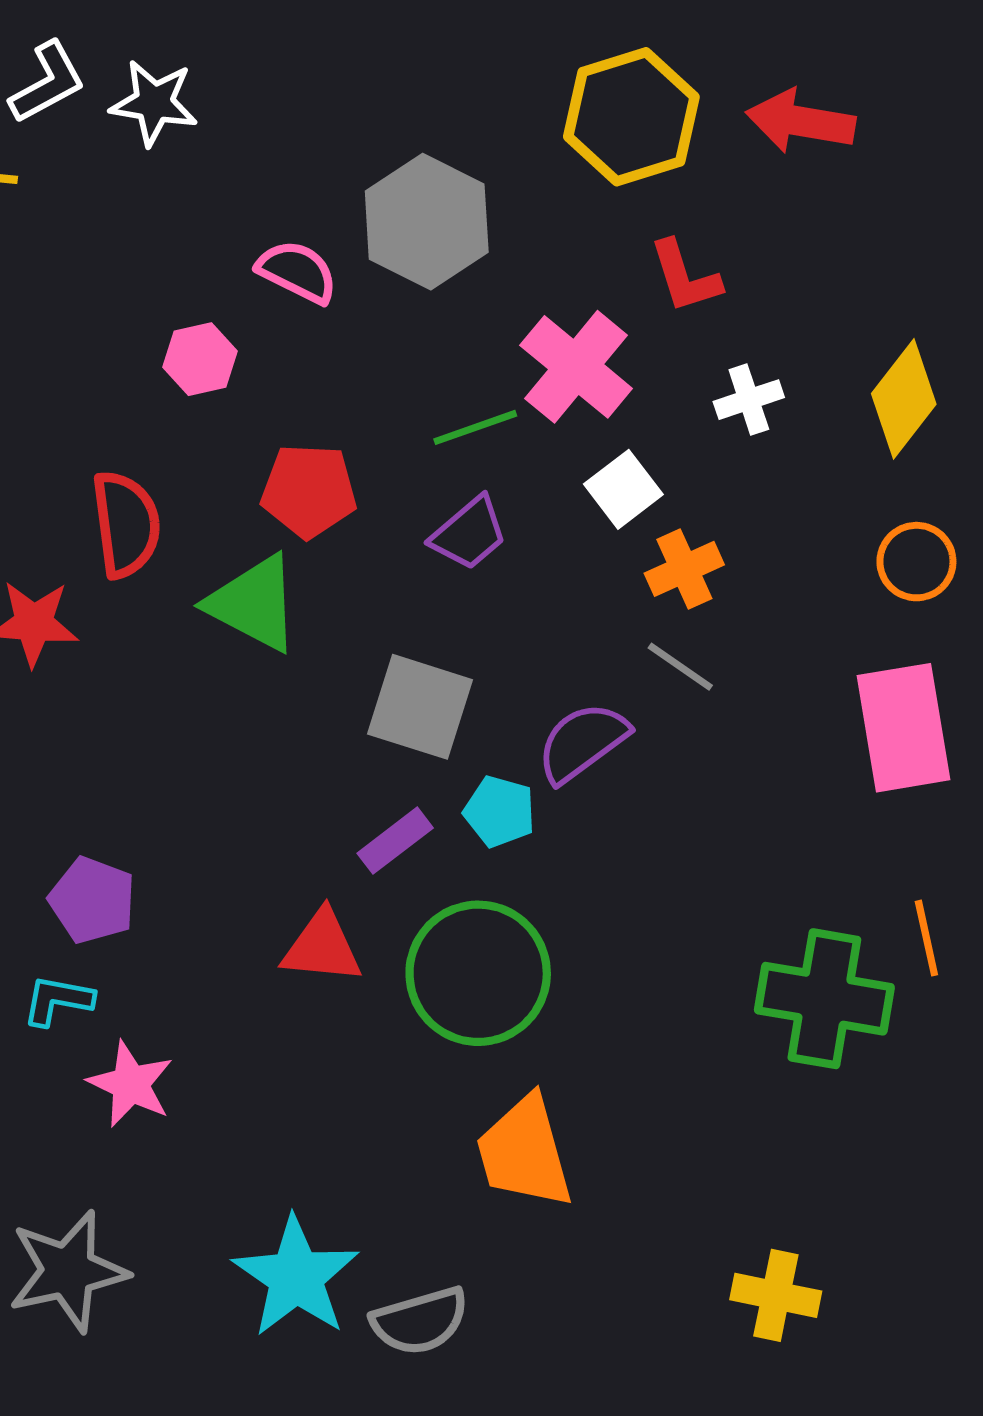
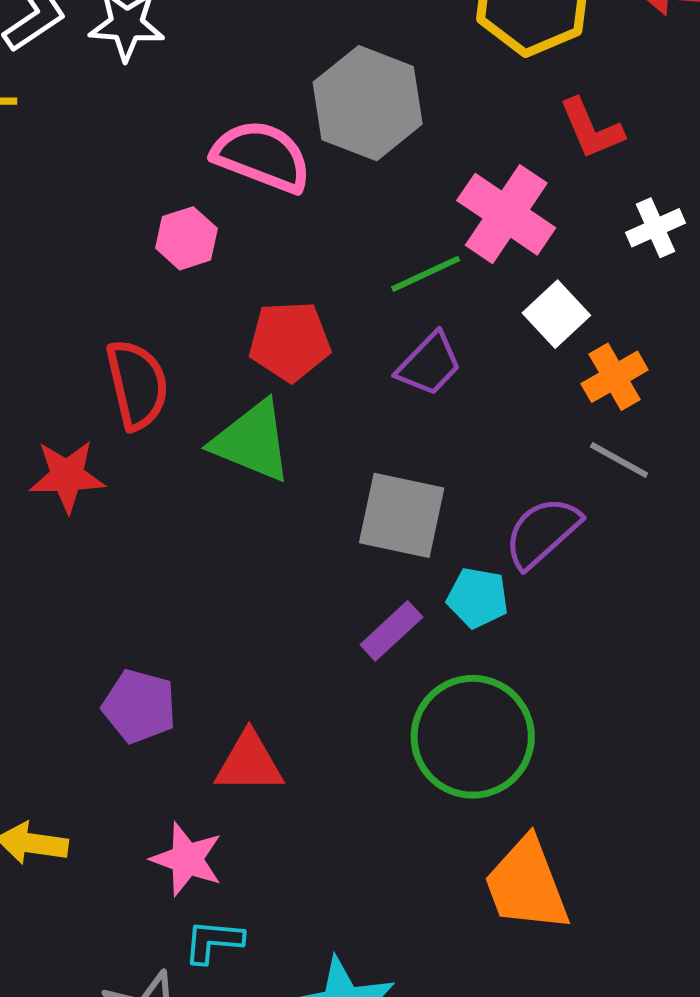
pink semicircle: (297, 272) -> (262, 156), size x1.4
red triangle: (322, 947) -> (249, 763), moved
cyan L-shape: (58, 1000) -> (213, 941), moved

